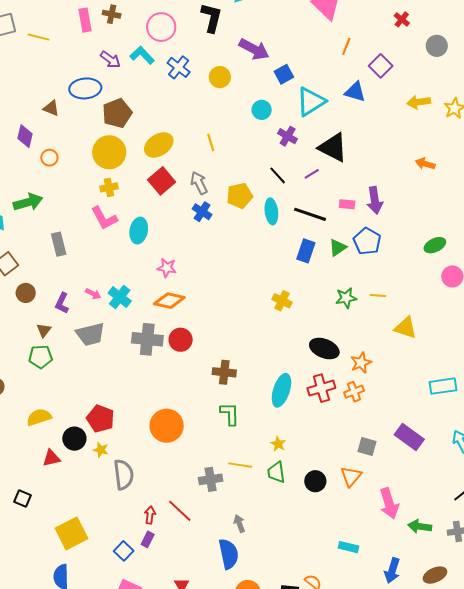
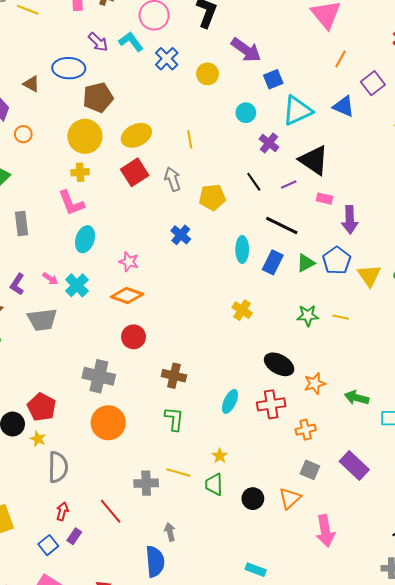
pink rectangle: (347, 204) -> (324, 199), moved
cyan ellipse: (271, 211) -> (242, 249), moved
blue cross: (202, 212) -> (181, 235), moved
cyan ellipse: (139, 231) -> (85, 239), moved
yellow triangle: (406, 328) -> (369, 276), moved, turned 30
gray cross: (147, 339) -> (99, 376), moved
cyan ellipse: (281, 390) -> (230, 401), size x0.7
orange cross: (354, 392) -> (306, 430), moved
red arrow: (150, 515) -> (62, 511), moved
green arrow: (420, 526) -> (357, 398), moved
cyan rectangle: (349, 547) -> (256, 570), moved

